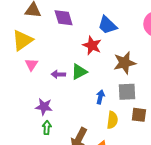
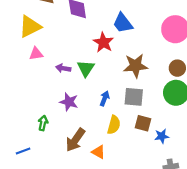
pink triangle: (31, 65) -> (36, 54), turned 40
green triangle: (79, 72) -> (86, 68), turned -36
purple star: (44, 107) -> (69, 102), moved

